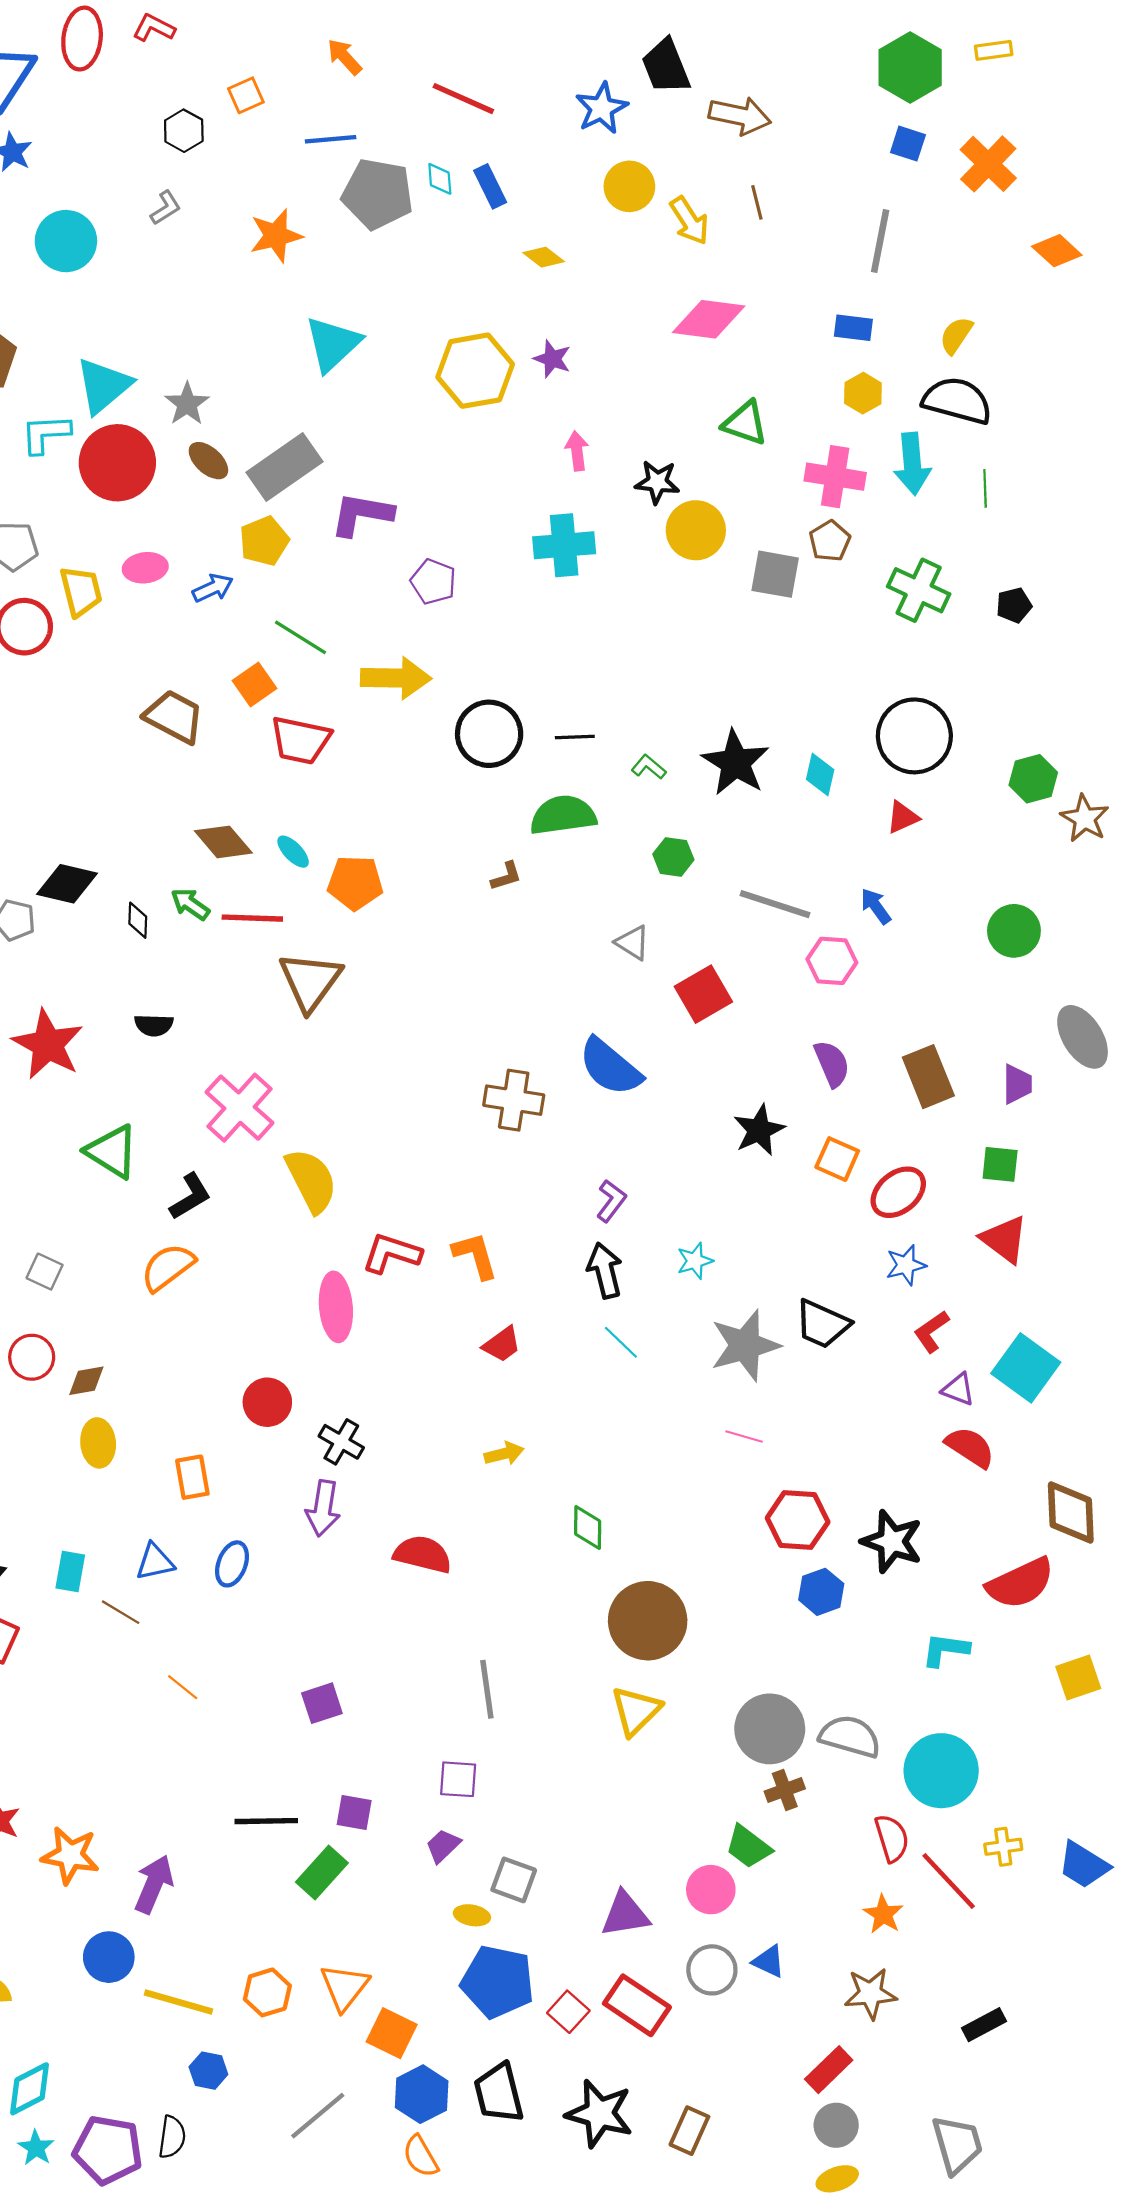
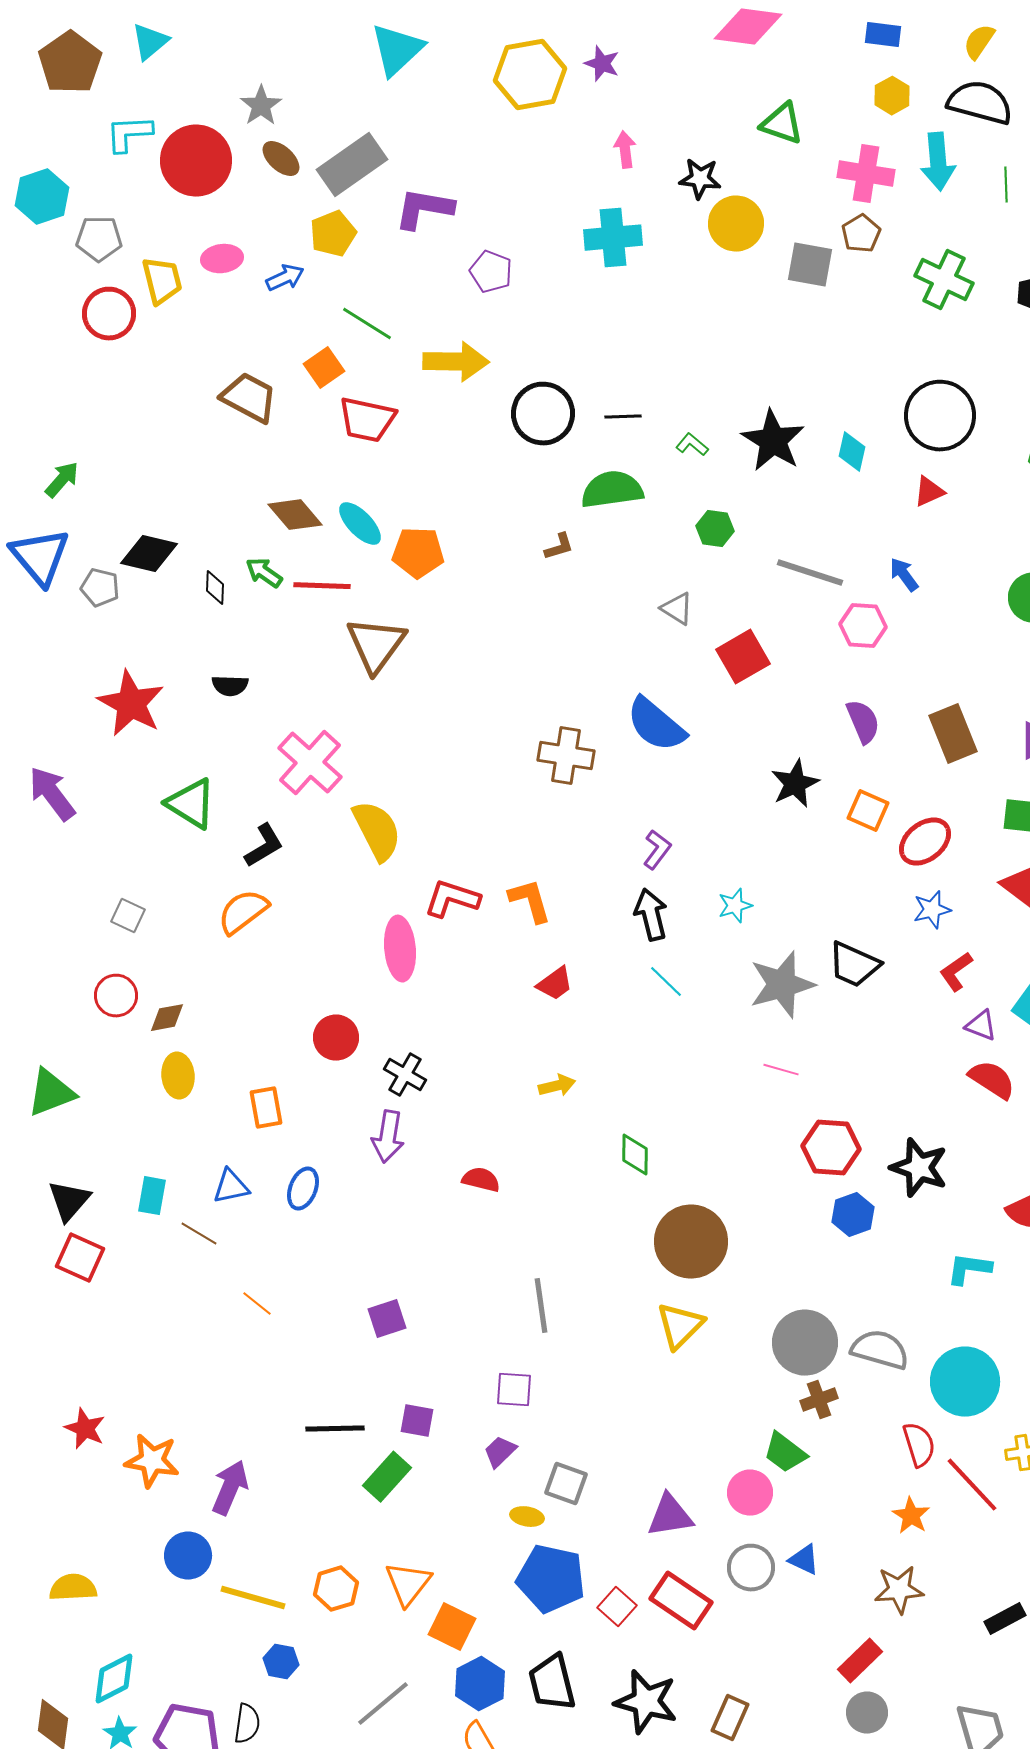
cyan triangle: (103, 386) -> (150, 42), moved, size x0.7
cyan ellipse: (293, 852) -> (360, 524), size x1.4
red semicircle: (423, 1554) -> (481, 1180), size x0.7

